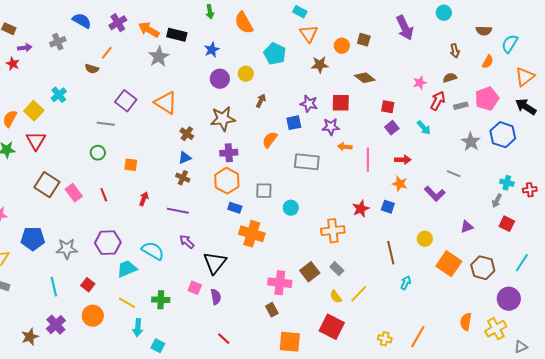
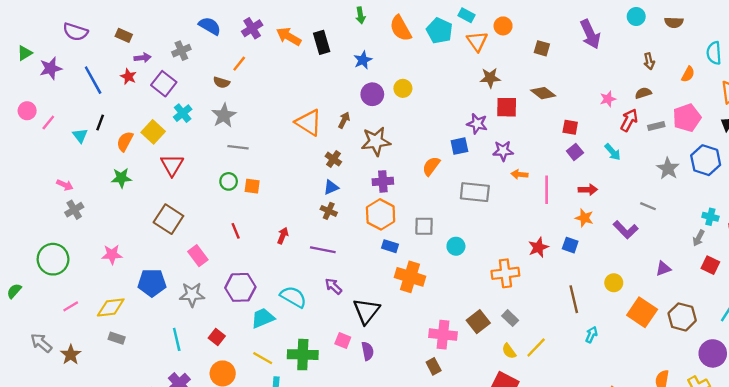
brown semicircle: (484, 31) -> (674, 22), moved
black rectangle: (177, 35) -> (322, 42), turned 60
cyan semicircle: (510, 44) -> (714, 53), turned -36
orange circle: (342, 46) -> (503, 26), moved
cyan pentagon: (275, 54) -> (439, 31), moved
gray star: (159, 57) -> (224, 115), moved
purple square: (126, 101) -> (164, 84), moved
brown arrow: (261, 101) -> (344, 120), moved
red square: (341, 103) -> (507, 107), moved
red triangle: (36, 141) -> (172, 165), moved
orange square: (131, 165) -> (252, 186), moved
pink rectangle: (74, 193) -> (198, 256), moved
green cross: (161, 300) -> (303, 355), size x1.4

